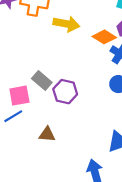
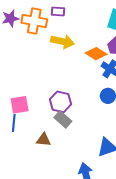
gray rectangle: (42, 81) -> (63, 119), moved
blue line: (13, 116) -> (14, 123), turned -54

